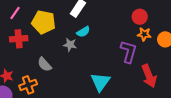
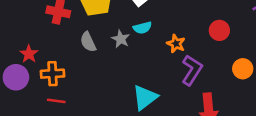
orange star: (144, 34) -> (176, 44), moved
gray semicircle: (44, 64) -> (88, 42), moved

